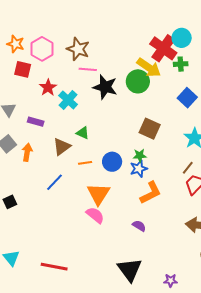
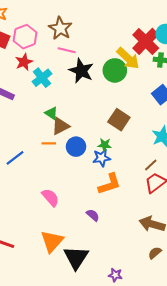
pink hexagon: (42, 49) -> (25, 37), moved
brown triangle: (62, 147) -> (60, 126), moved
orange triangle: (99, 194) -> (52, 241), moved

